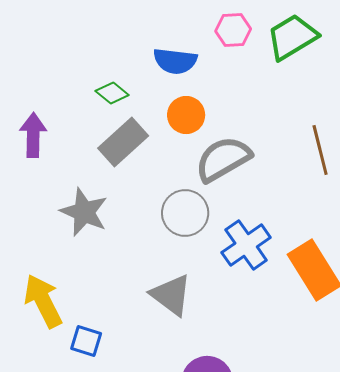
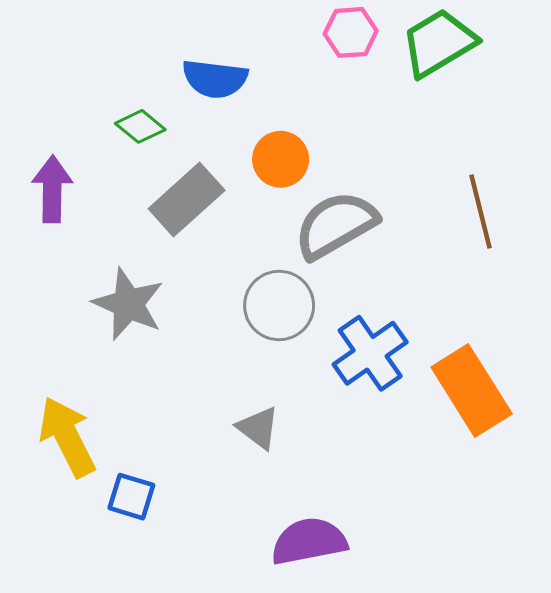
blue semicircle: (175, 61) -> (215, 79), moved
green diamond: (112, 93) -> (140, 126), moved
gray triangle: (171, 295) -> (258, 428), size x0.7

